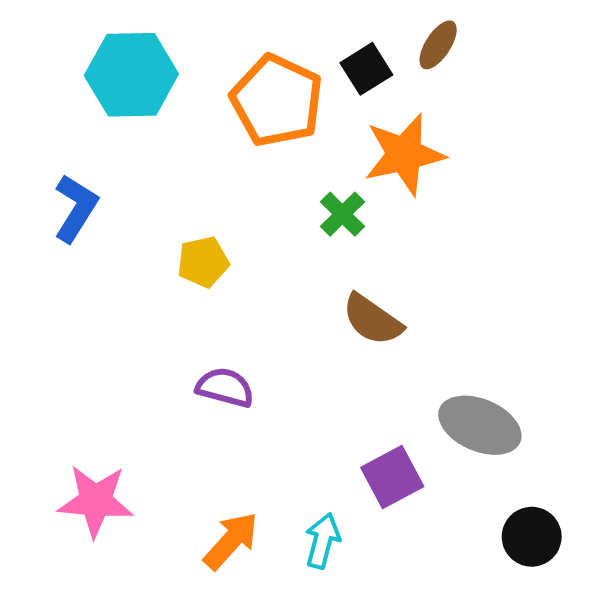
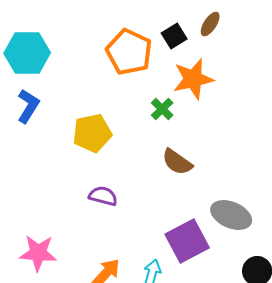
cyan hexagon: (131, 75) -> (27, 53), moved
yellow pentagon: (203, 262) -> (92, 133), size x1.5
purple square: (392, 477) -> (187, 241), size x1.4

